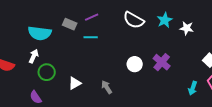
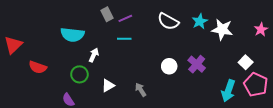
gray rectangle: (70, 24) -> (107, 14), moved, turned 40
white star: (187, 28) -> (222, 30), size x1.5
white arrow: (34, 56) -> (94, 55), moved
cyan arrow: (193, 88) -> (228, 91), size x1.5

